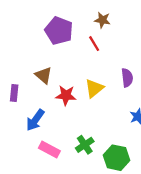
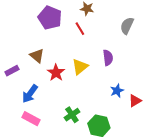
purple rectangle: (14, 93) -> (12, 71), turned 56
red star: (66, 95) -> (56, 73), turned 30
pink rectangle: (49, 149) -> (31, 119), moved

